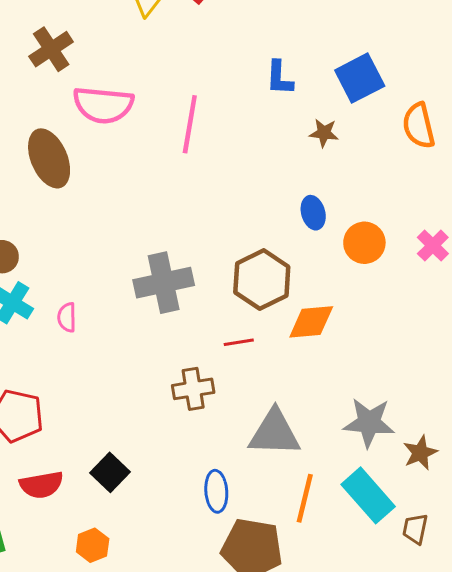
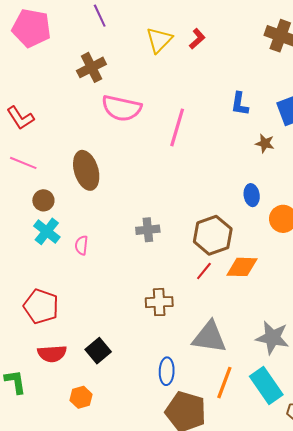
brown ellipse: (49, 158) -> (86, 170), moved
gray cross: (164, 283) -> (148, 230), size x0.6
red line: (239, 342) -> (204, 271), moved, turned -48

